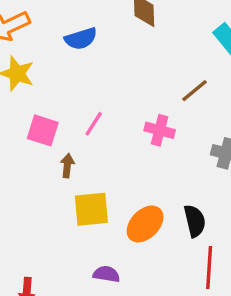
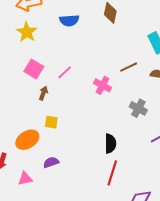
yellow square: (91, 209) -> (51, 122), size x0.6
orange ellipse: (145, 224) -> (27, 140), moved
purple semicircle: (106, 274) -> (51, 162), turned -42

